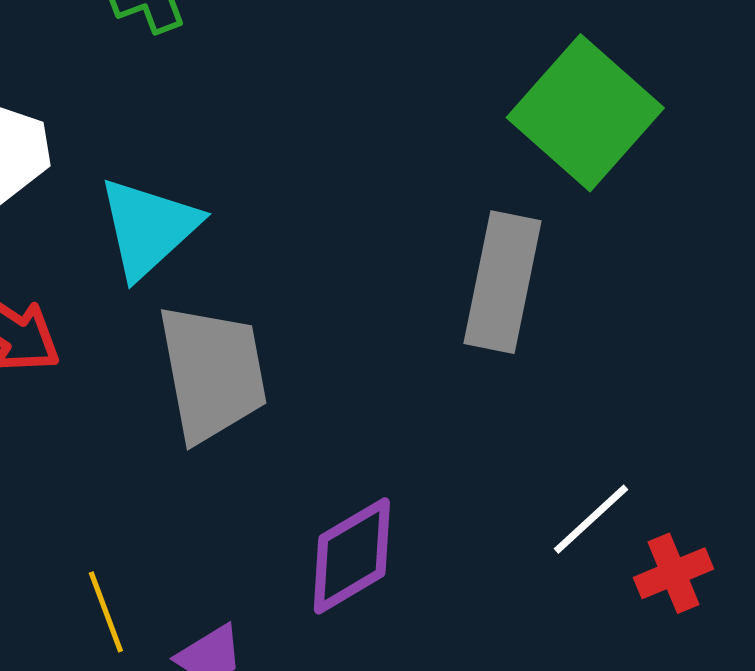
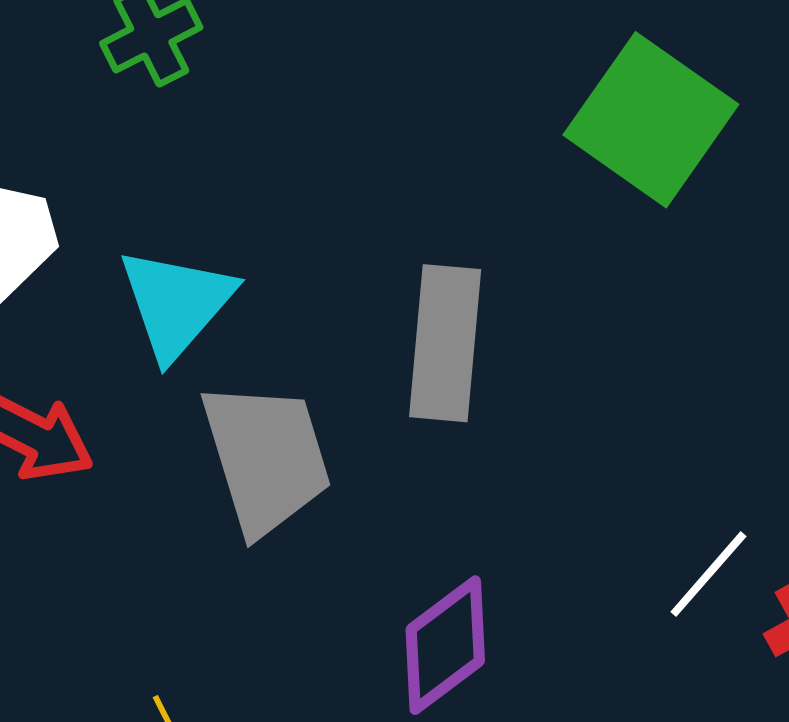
gray rectangle: (502, 282) -> (445, 343), moved

